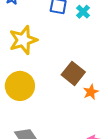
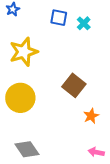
orange star: (91, 92) -> (91, 116), moved

